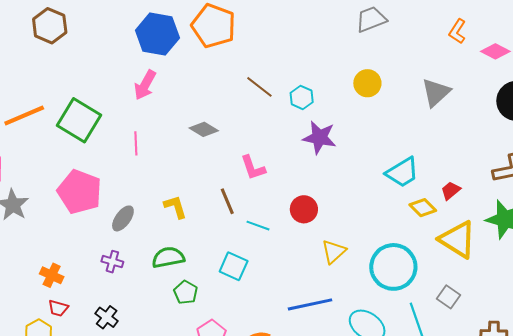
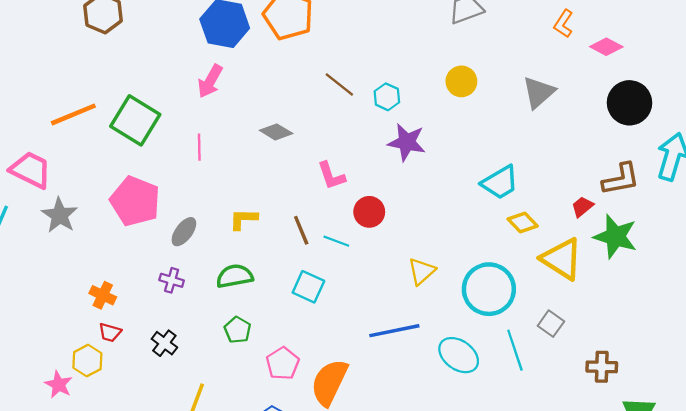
red trapezoid: (451, 191) -> (582, 207), moved
brown line: (227, 201) -> (301, 230), moved
yellow L-shape: (175, 207) -> (243, 219), turned -72
red circle: (304, 209) -> (369, 212), moved
green pentagon: (186, 292) -> (238, 330), moved

